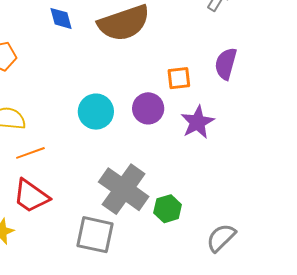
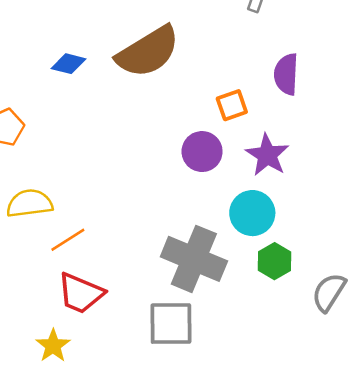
blue diamond: (61, 18) -> (68, 64), turned -48
cyan circle: (96, 112) -> (252, 213), moved
green hexagon: (168, 209) -> (274, 261), moved

